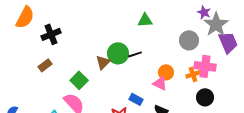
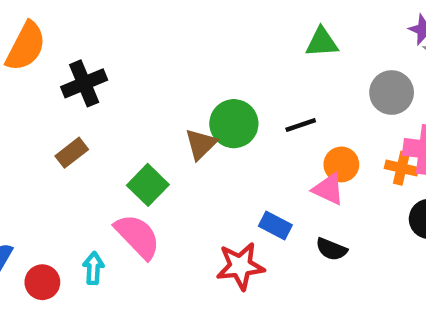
green triangle: (145, 20) -> (322, 42), moved
black line: (135, 54) -> (301, 125), moved
orange cross: (193, 74) -> (402, 168), turned 32

